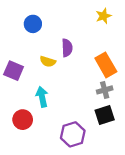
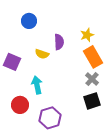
yellow star: (104, 16) -> (87, 35), moved
gray cross: (105, 90) -> (92, 79), turned -32
purple hexagon: (73, 134) -> (50, 118), moved

